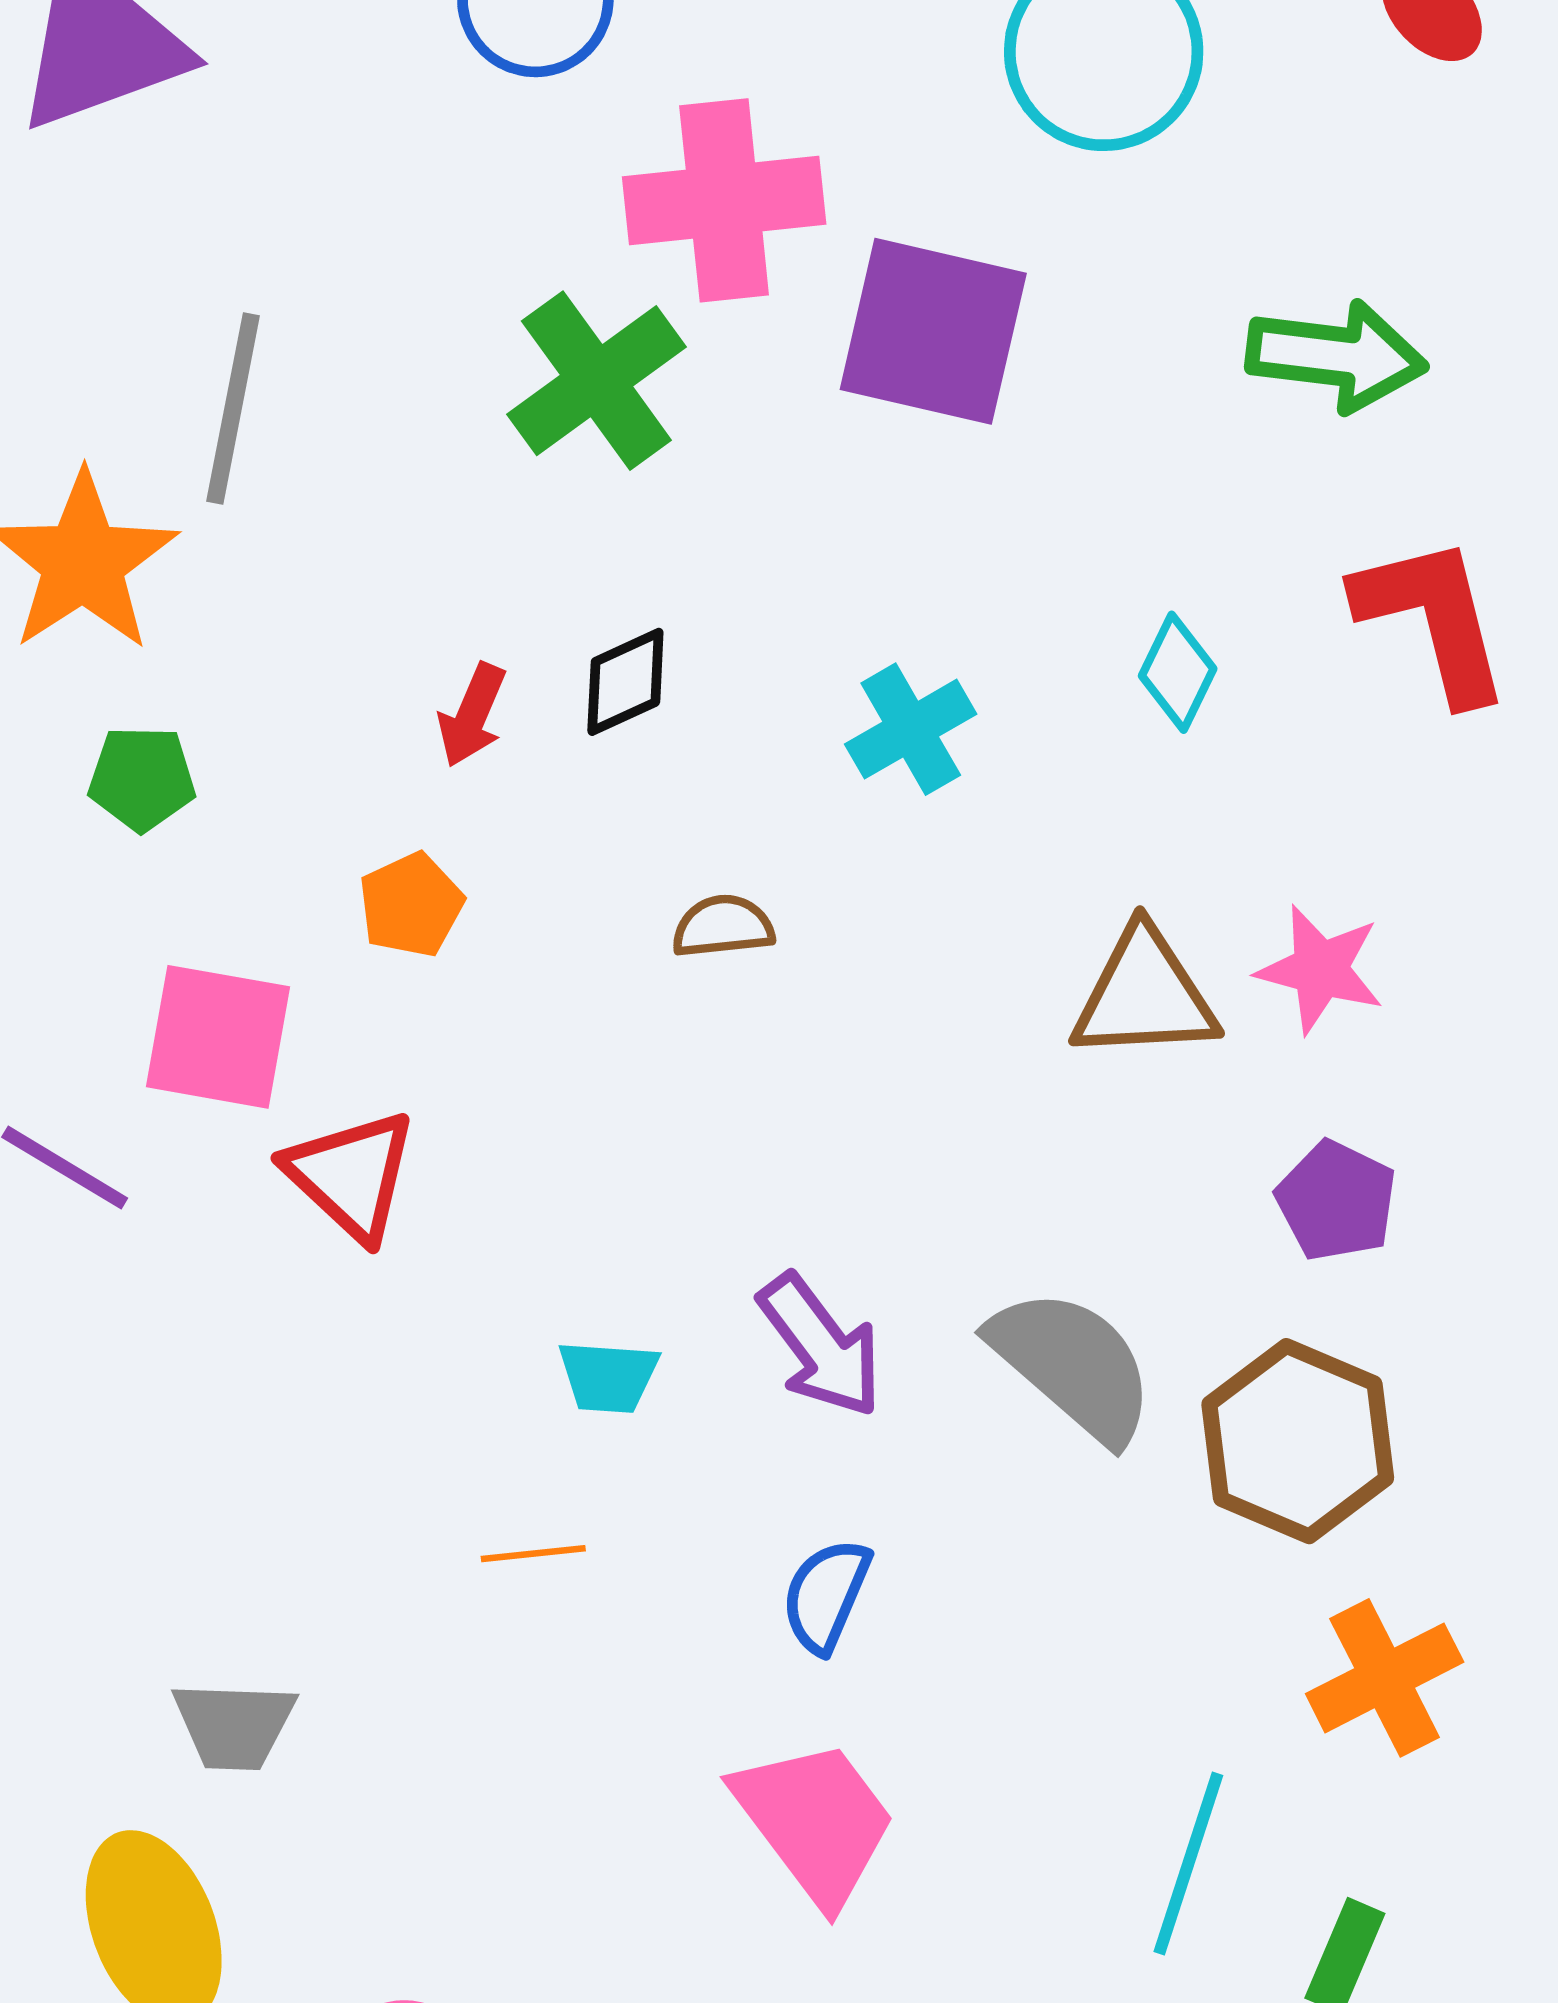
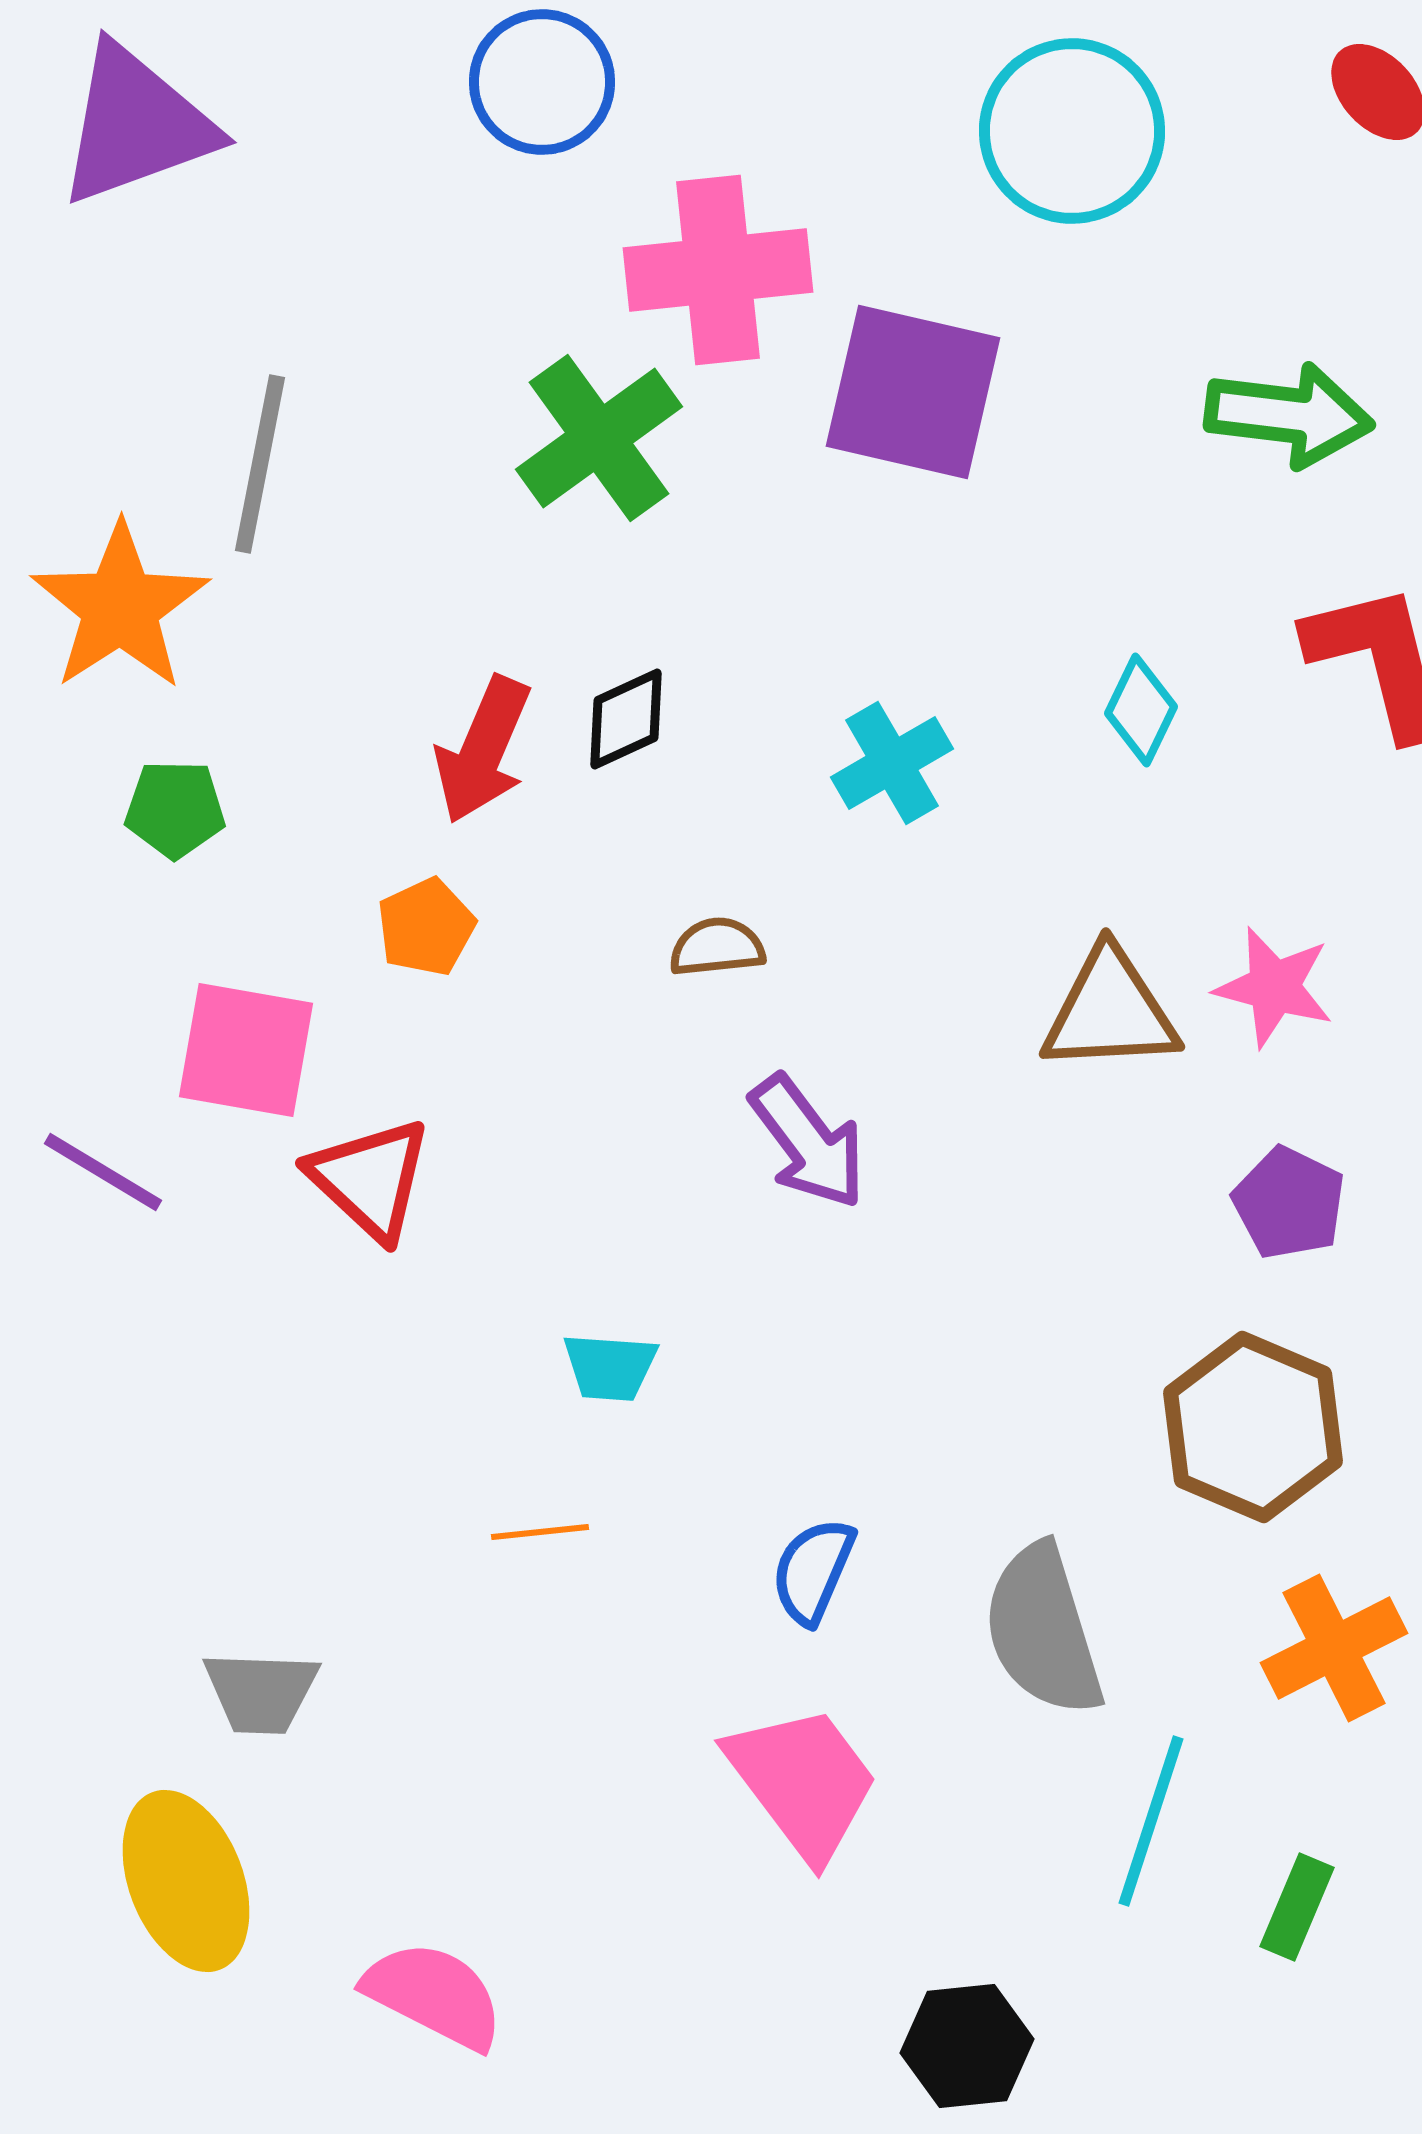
red arrow: (472, 715) -> (483, 750), size x1.5
purple arrow: (821, 1346) -> (808, 1142), moved
gray semicircle: (1073, 1365) -> (1043, 1630), moved, turned -148

